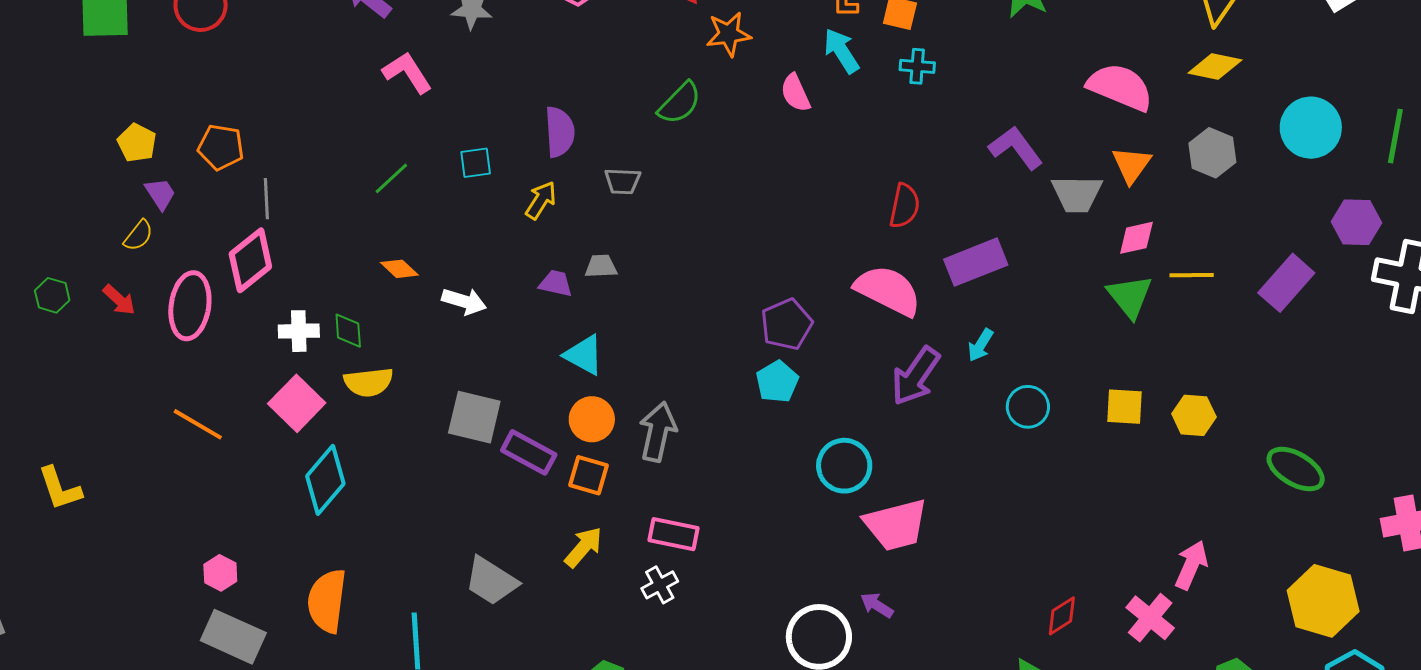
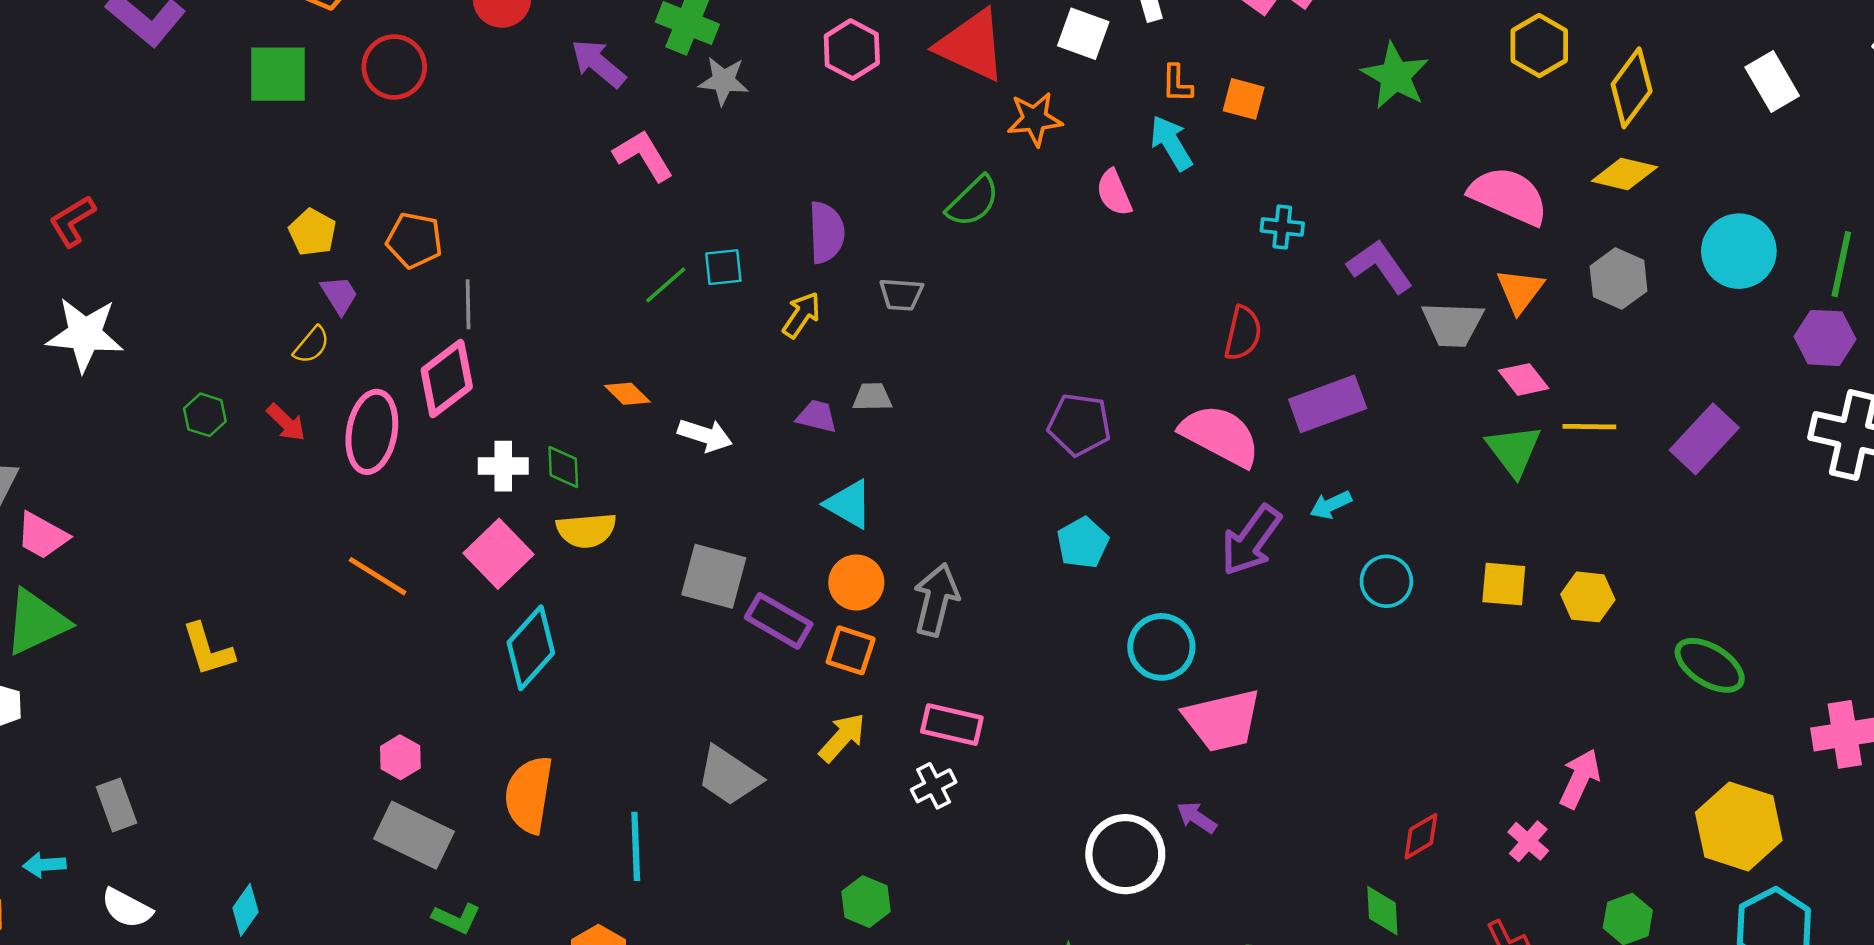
cyan cross: (917, 66) -> (1282, 227), moved
green line: (391, 178) -> (666, 285), moved
purple hexagon: (1357, 222) -> (1825, 338), moved
pink diamond: (1136, 238) -> (1524, 379), turned 63
purple pentagon: (787, 324) -> (1079, 425), moved, turned 30
cyan arrow: (980, 345) -> (1331, 505), turned 32
pink cross: (1150, 618) -> (1528, 841), size x0.7

